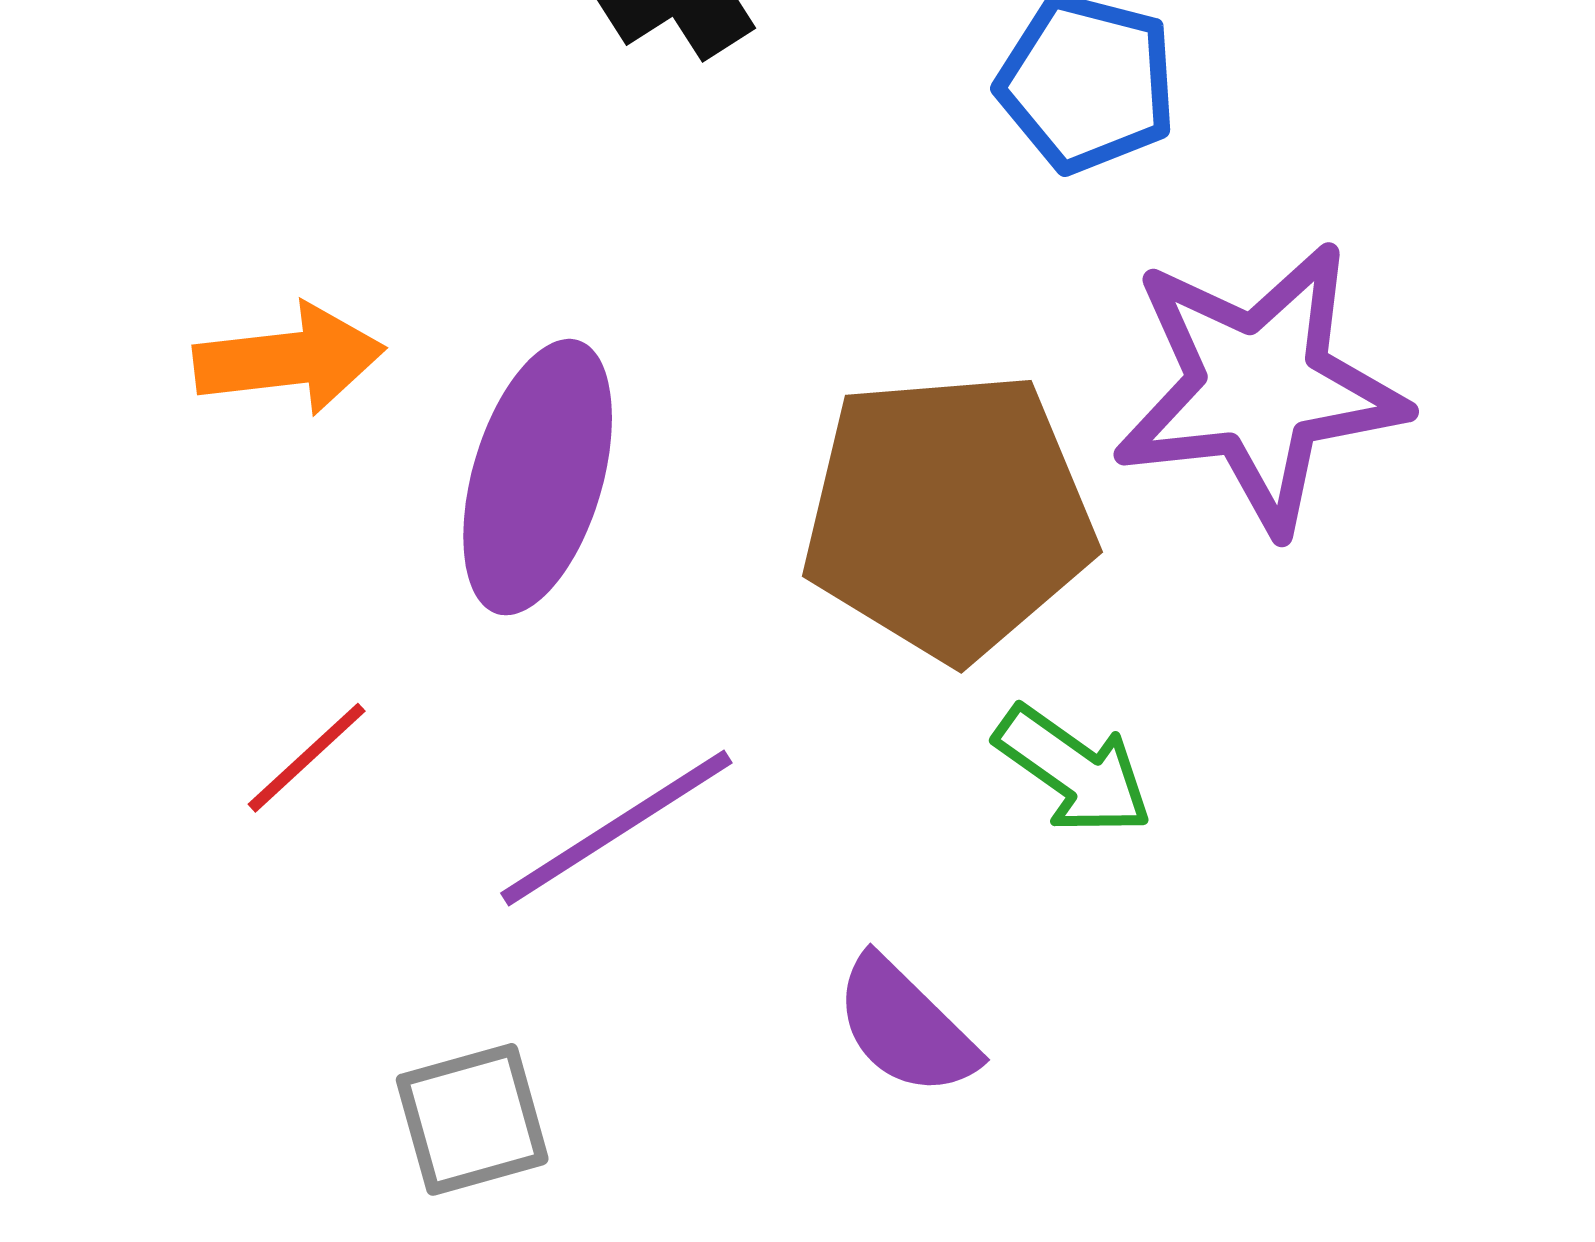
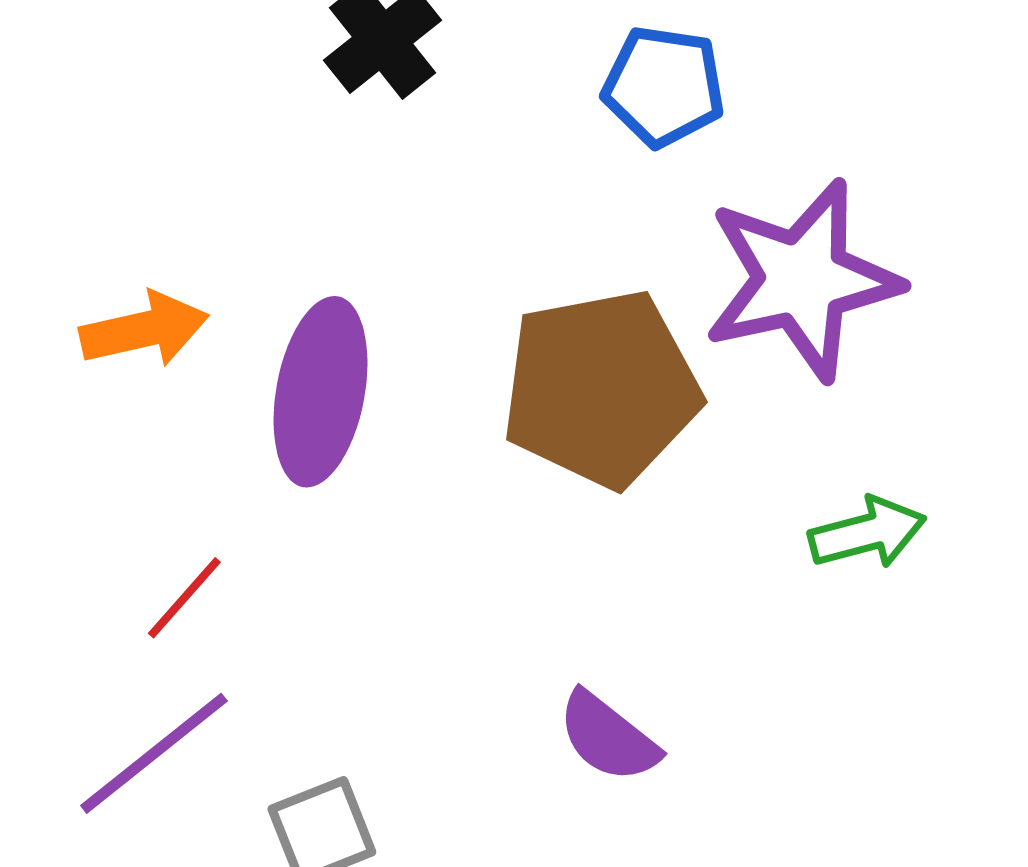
green arrow: (1073, 770) -> (867, 533), moved, turned -44
purple line: (616, 828) -> (154, 753), moved

